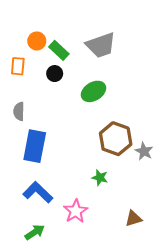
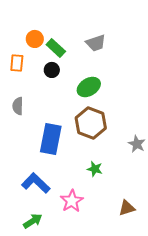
gray trapezoid: (101, 45) -> (96, 43), size x0.7
brown hexagon: (116, 139) -> (91, 123), moved
blue rectangle: (35, 146) -> (51, 139), moved

